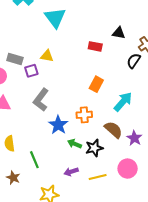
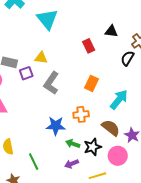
red rectangle: (95, 46) -> (89, 46), turned 56
gray L-shape: (41, 100) -> (51, 83), moved
blue star: (58, 125) -> (56, 126), turned -30
pink circle: (128, 169) -> (118, 156), moved
purple arrow: (71, 172) -> (72, 164), moved

